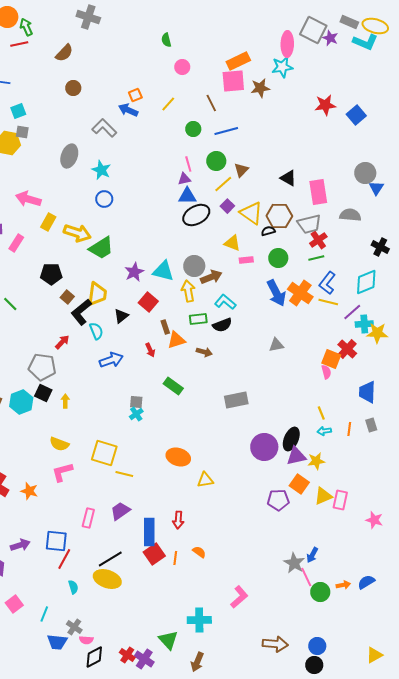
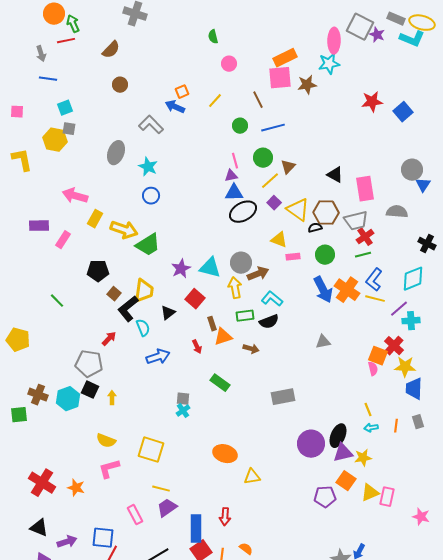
yellow star: (377, 333) -> (405, 367), moved
yellow line: (124, 474) -> (161, 489), moved
pink rectangle: (88, 518) -> (135, 515), turned -42

